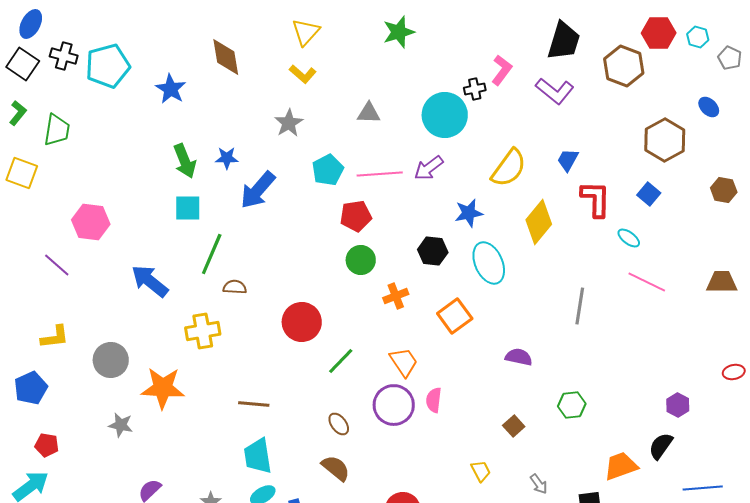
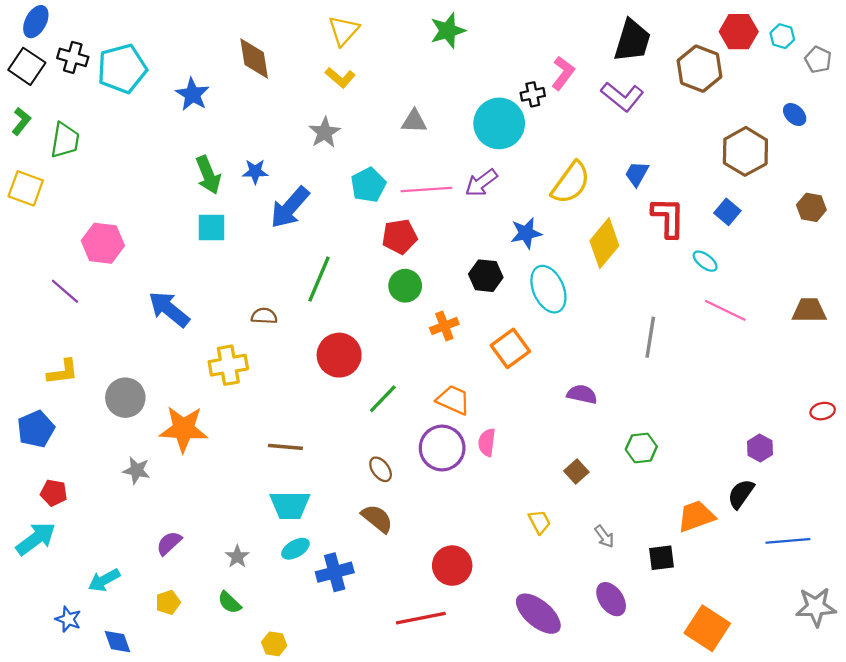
green line: (212, 254) -> (319, 279), moved
orange trapezoid: (404, 362) -> (453, 400), turned -32
cyan trapezoid: (258, 456) -> (290, 505), turned -81

